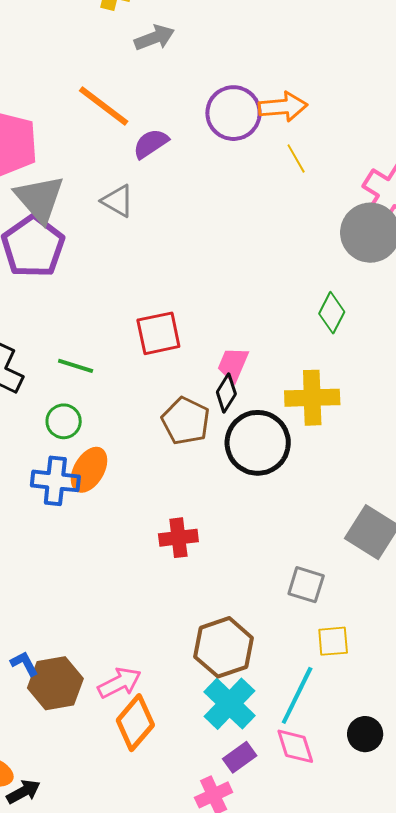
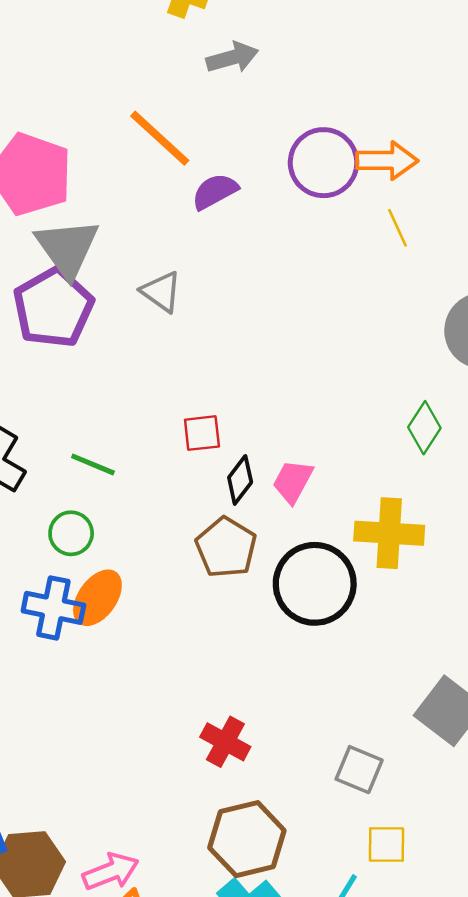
gray triangle: (118, 201) -> (161, 292), moved
red square: (158, 333) -> (202, 433), size x0.7
black diamond: (226, 393) -> (240, 480), moved
red cross: (178, 538) -> (225, 742), moved, turned 30

